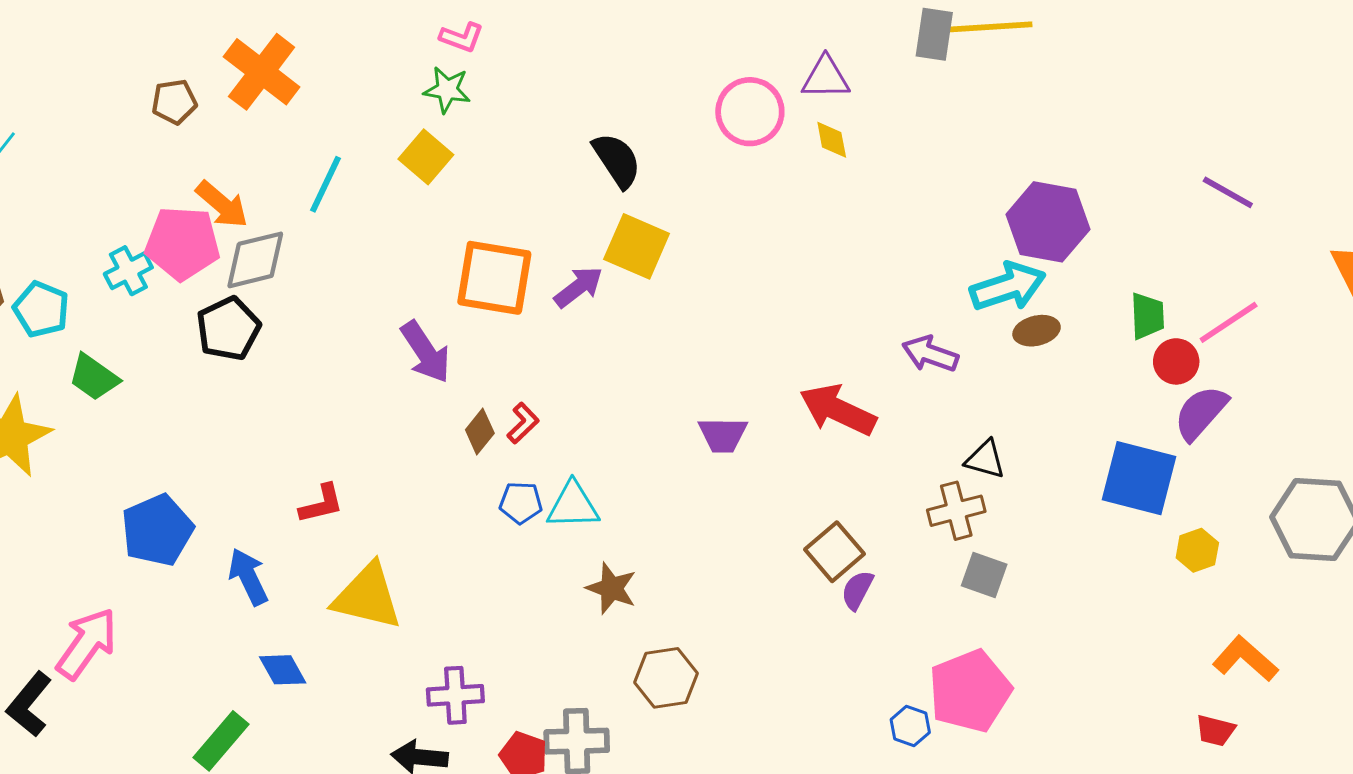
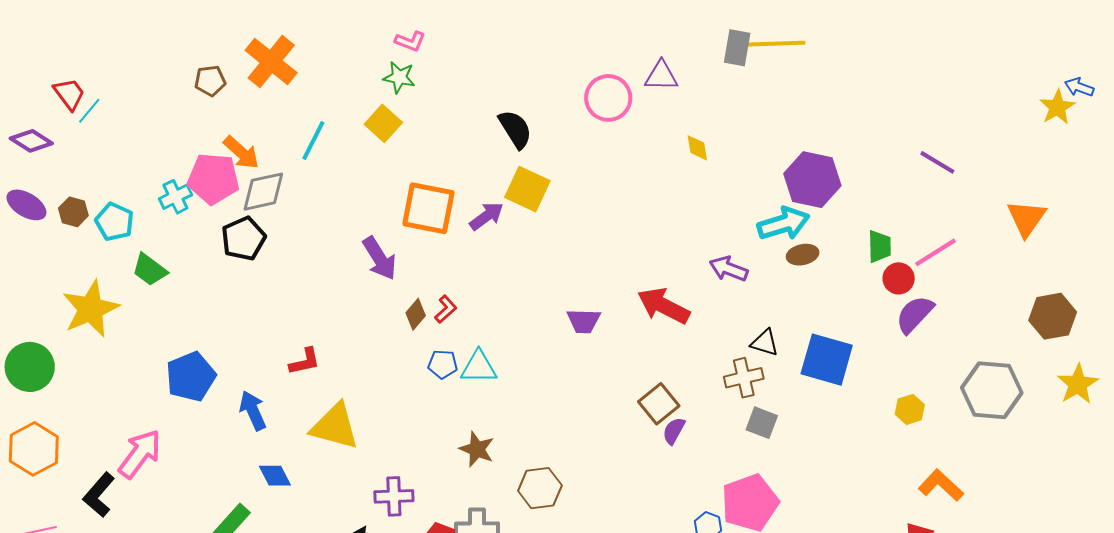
yellow diamond: (832, 140) -> (697, 148), moved
blue square: (1139, 478) -> (827, 360), moved
brown star: (611, 588) -> (477, 449), moved

